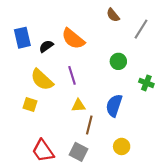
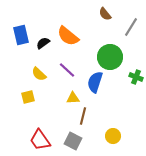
green circle: (118, 61) -> (110, 57), size x1.6
purple line: (72, 75) -> (67, 70), turned -30
yellow semicircle: (42, 80) -> (39, 74), size x0.7
yellow square: (30, 104) -> (28, 97), turned -32
blue semicircle: (114, 106) -> (95, 82), moved

